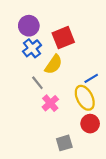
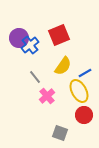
purple circle: (29, 26) -> (19, 38), moved
yellow semicircle: (54, 64) -> (63, 66), moved
gray square: (64, 143) -> (60, 133), turned 35

